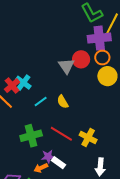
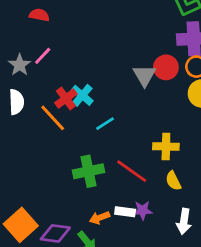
yellow semicircle: (63, 102) -> (173, 181), moved
yellow cross: (88, 137) -> (166, 147), moved, turned -30
purple star: (48, 157) -> (143, 210), moved
white rectangle: (58, 163) -> (125, 212), turned -32

